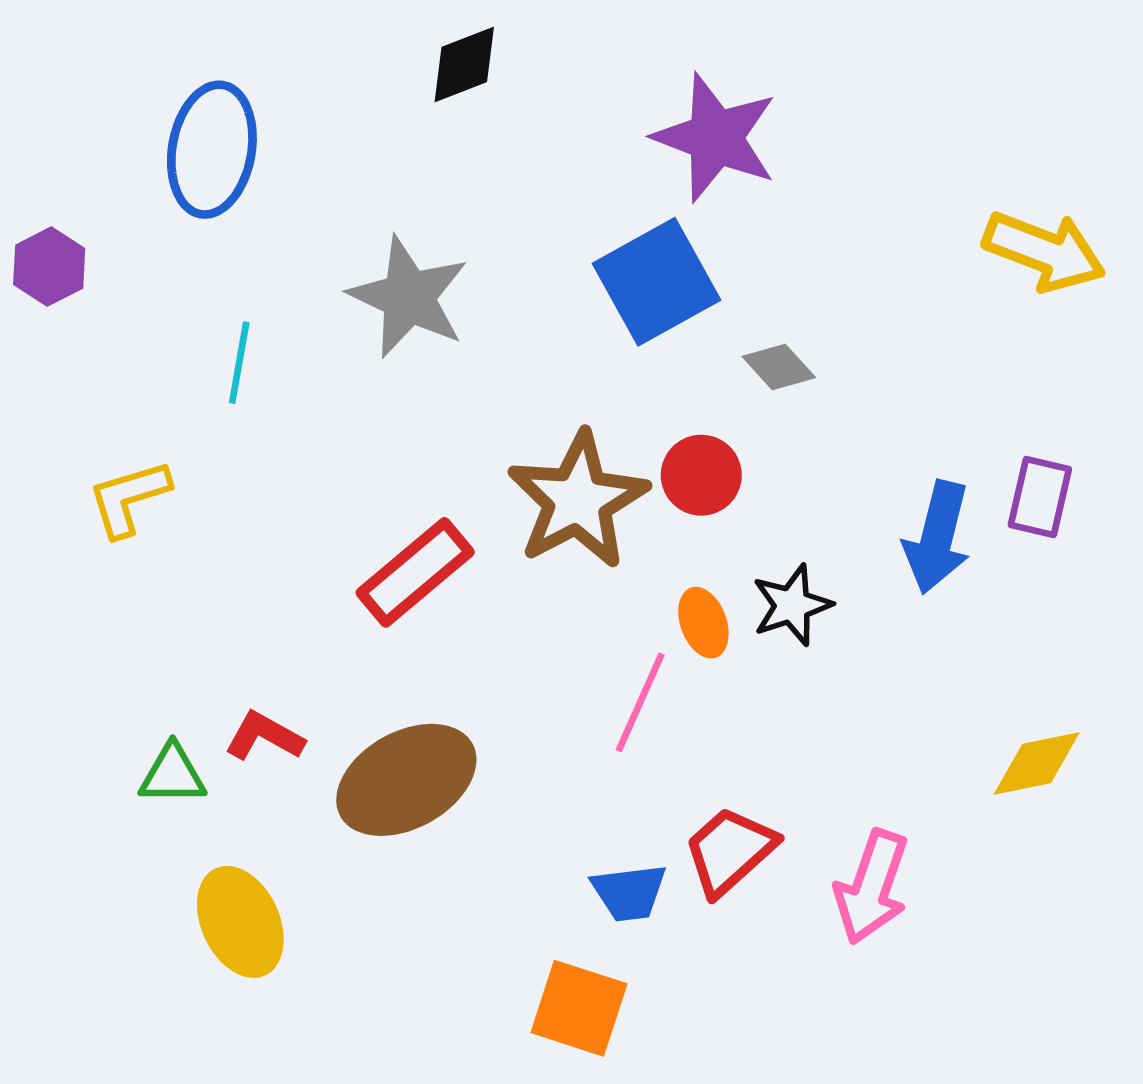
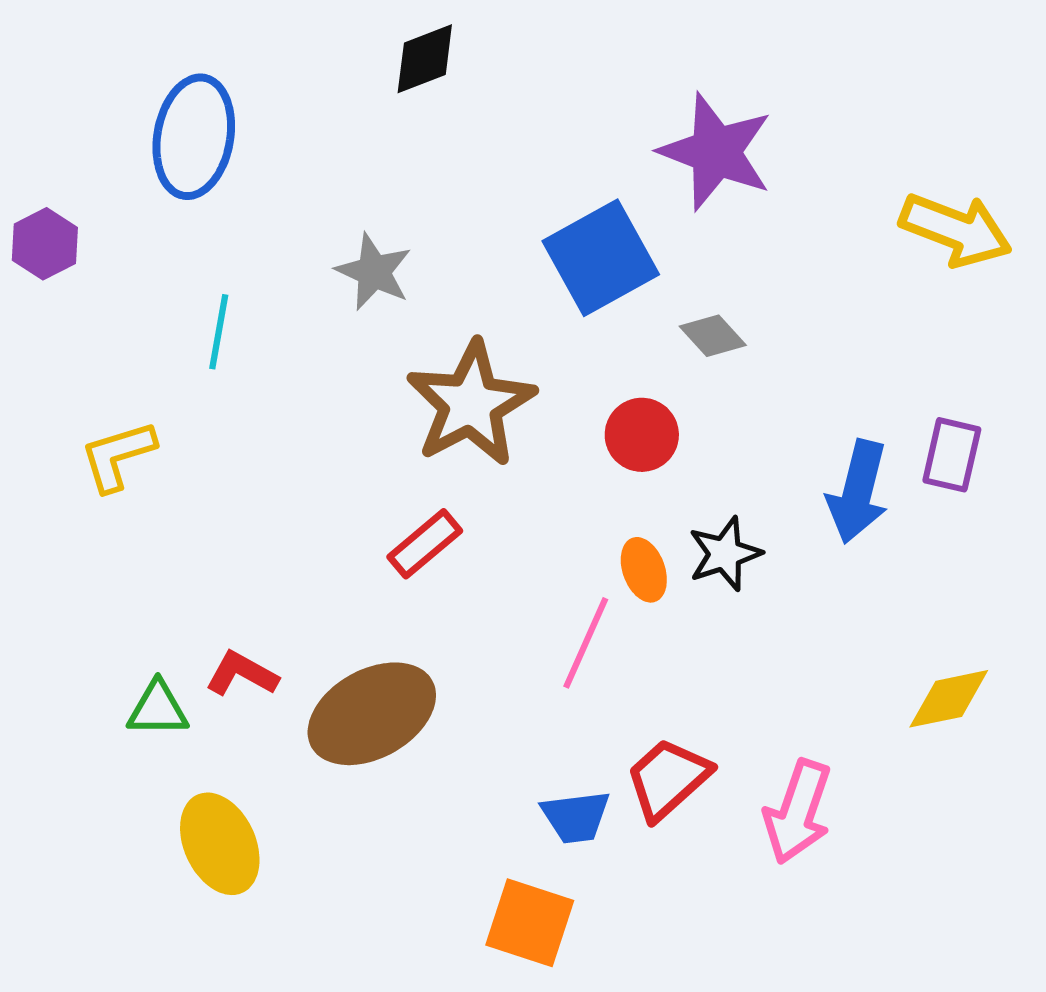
purple star: (715, 138) -> (716, 152), moved
gray star: (409, 297) -> (374, 272), size x0.7
brown star: (578, 500) -> (471, 404), moved
red rectangle: (415, 572) -> (425, 544), moved, size x0.7

